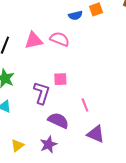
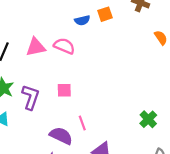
purple L-shape: (42, 93) -> (31, 97), moved
pink line: (85, 105) -> (82, 123), moved

